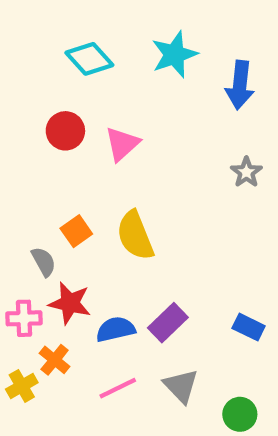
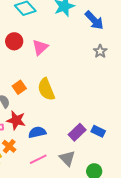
blue arrow: (240, 85) -> (94, 20), turned -50
gray star: (246, 172) -> (100, 51), moved
purple rectangle: (168, 323) -> (77, 132), moved

